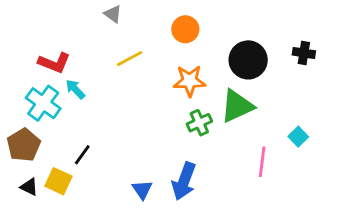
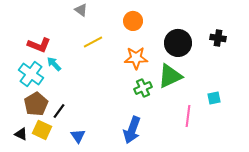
cyan square: (298, 137) -> (214, 98), turned 32
brown pentagon: (24, 145) -> (36, 104), moved
blue triangle: (142, 190) -> (78, 136), moved

